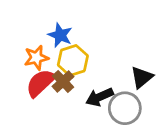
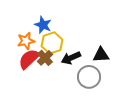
black triangle: (142, 77) -> (101, 55), turned 36
black arrow: (100, 97) -> (71, 58), moved

